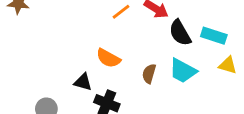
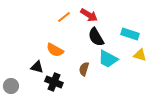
black semicircle: (180, 33) -> (96, 37), moved
brown semicircle: (149, 74) -> (84, 69), moved

